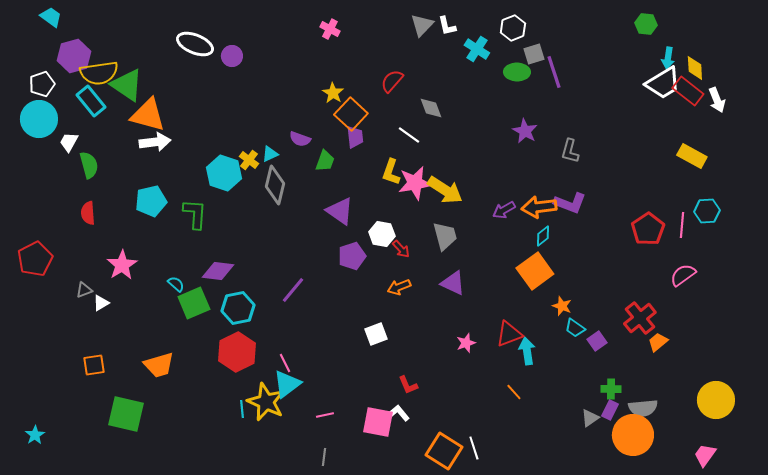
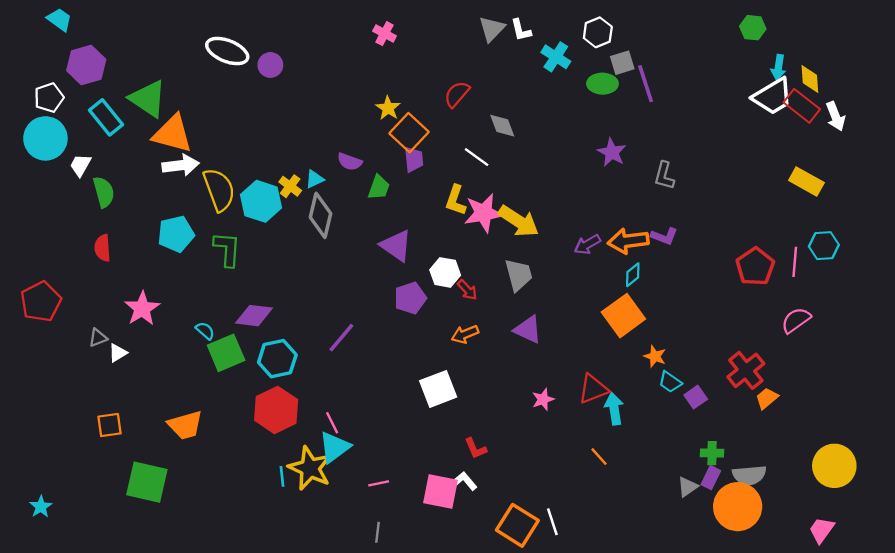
yellow semicircle: (99, 73) -> (219, 190), moved, turned -102
purple L-shape: (570, 203) -> (664, 236), size x0.7
white square: (376, 334) -> (438, 389), size x1.4

